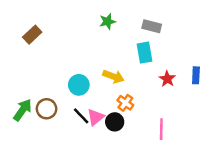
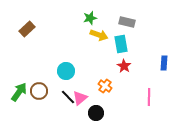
yellow arrow: (113, 76) -> (99, 35), moved
red star: (167, 79) -> (124, 66), moved
black circle: (115, 122) -> (96, 113), moved
pink line: (161, 129) -> (149, 97), moved

